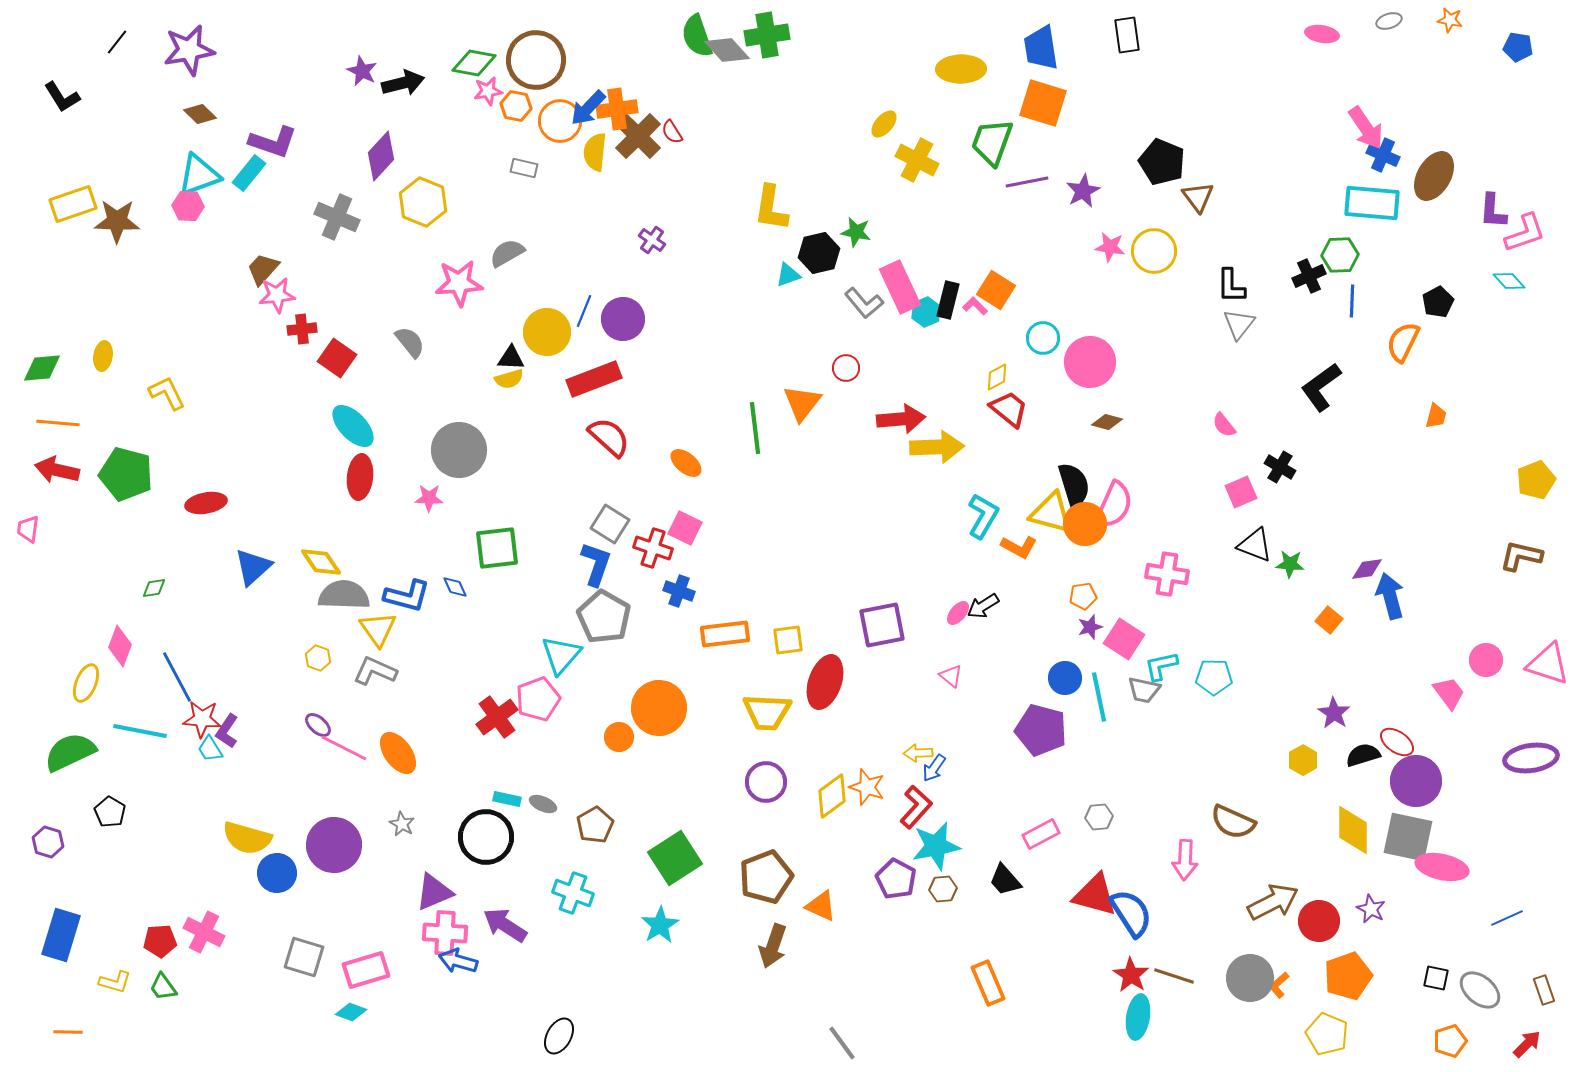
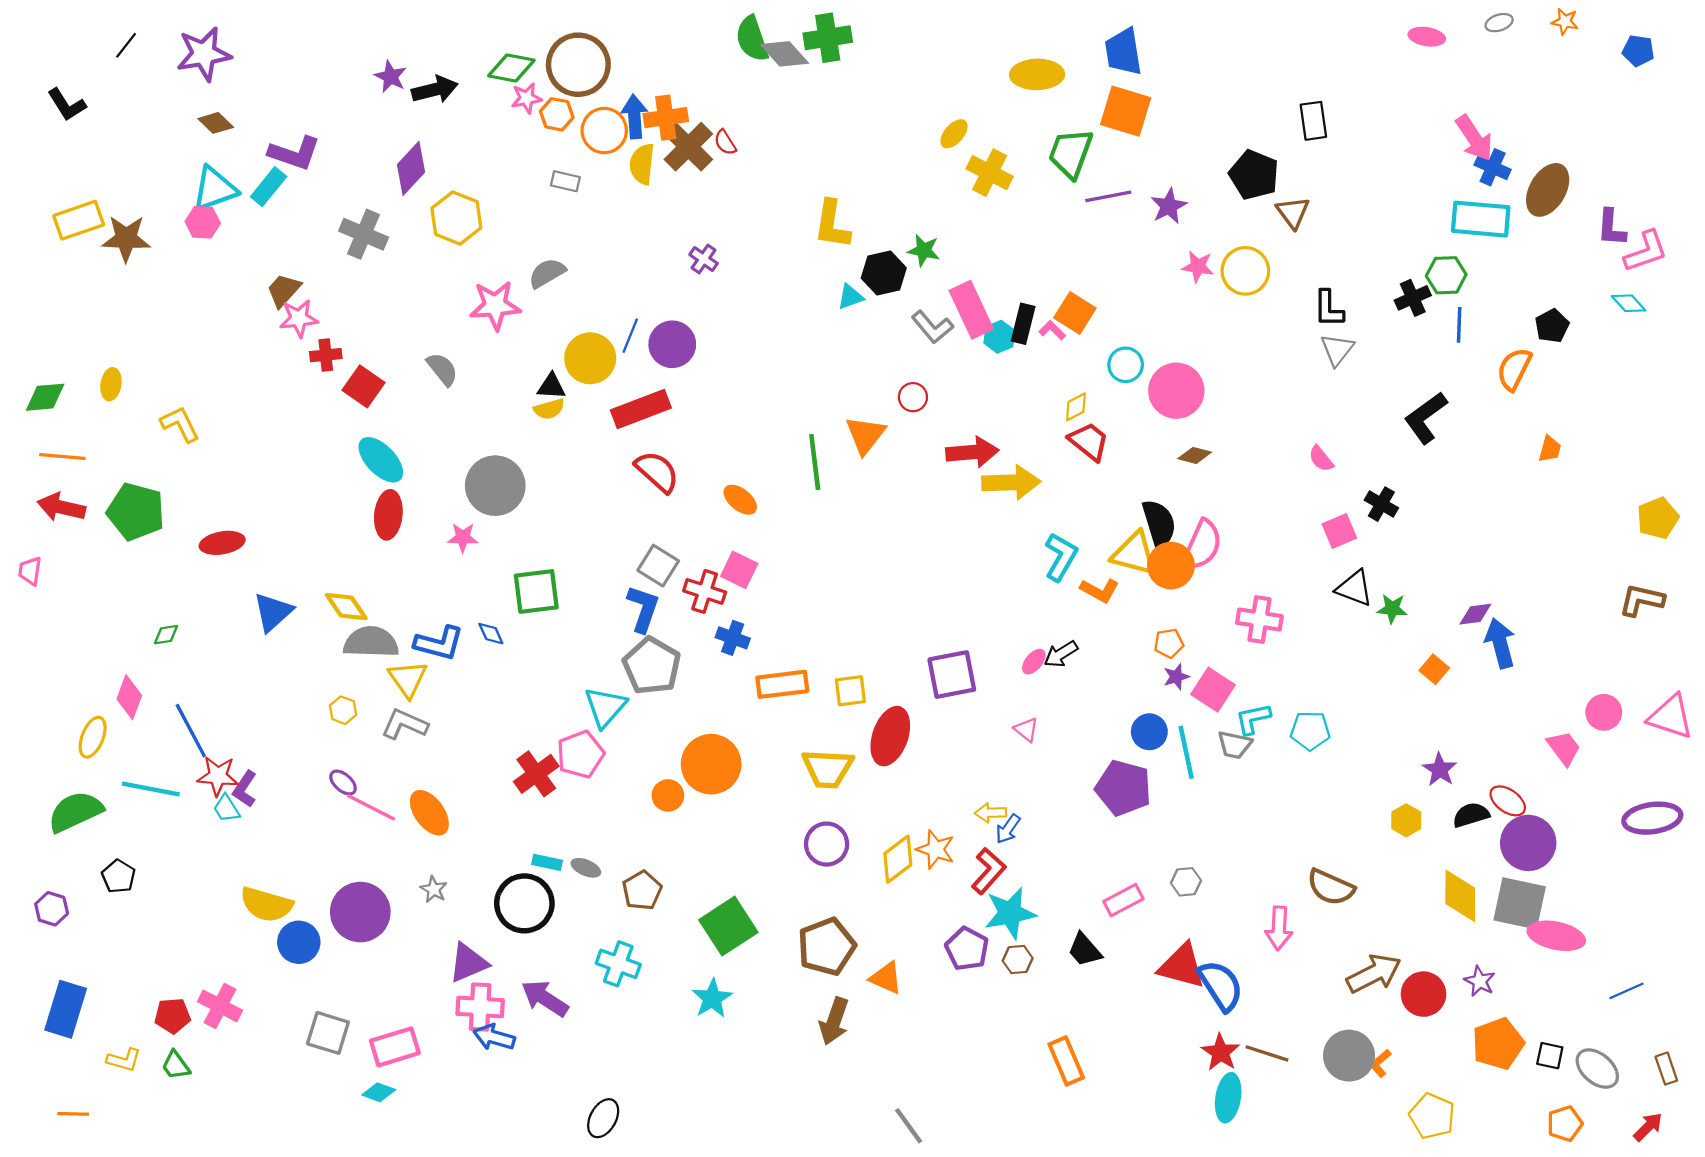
black rectangle: (1127, 35) -> (1313, 121), moved
blue arrow: (588, 108) -> (634, 117), turned 132
orange pentagon: (1348, 976) -> (1498, 1044), moved

